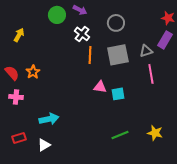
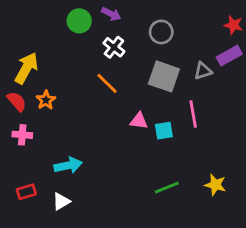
yellow arrow: (19, 35) -> (26, 68), moved, size x1.6
purple rectangle: (165, 40) -> (229, 56), turned 30
orange line: (90, 55) -> (107, 83), moved, turned -48
gray square: (118, 55) -> (164, 76), turned 30
pink line: (151, 74) -> (193, 114), moved

